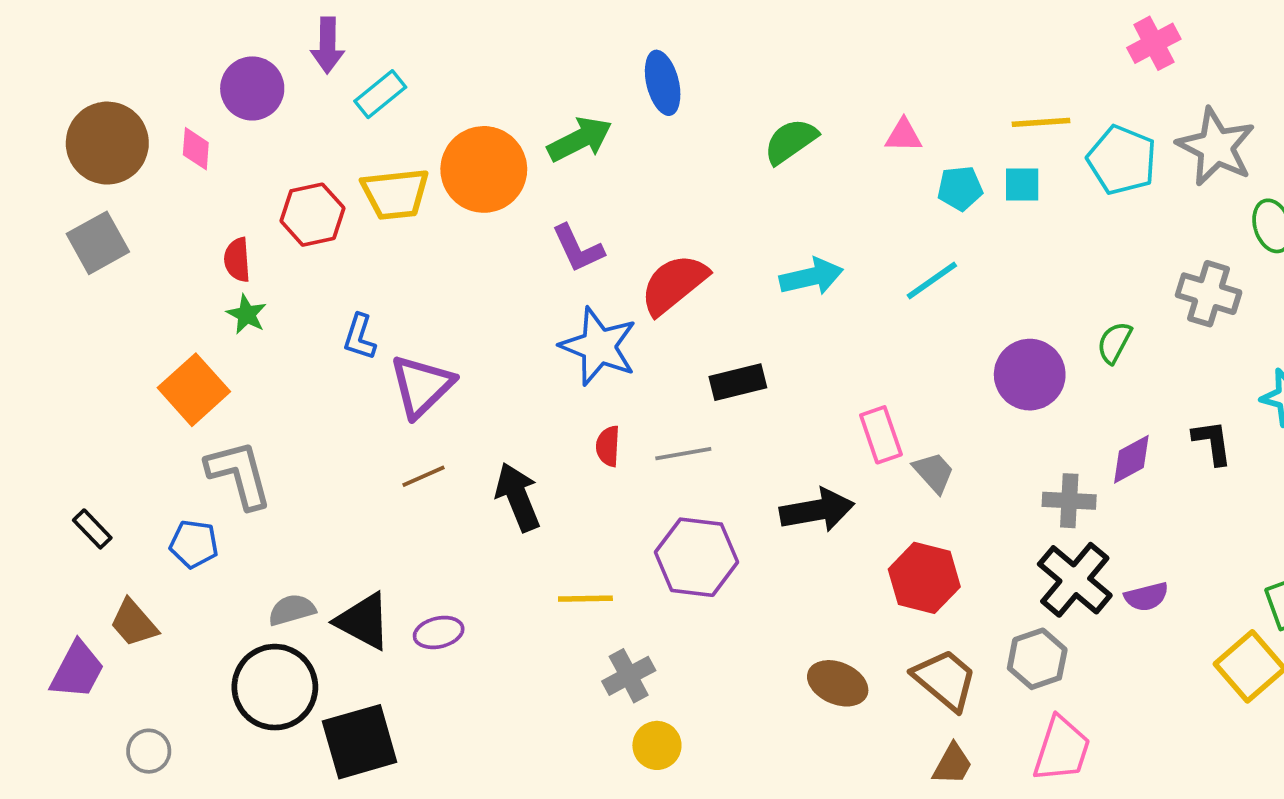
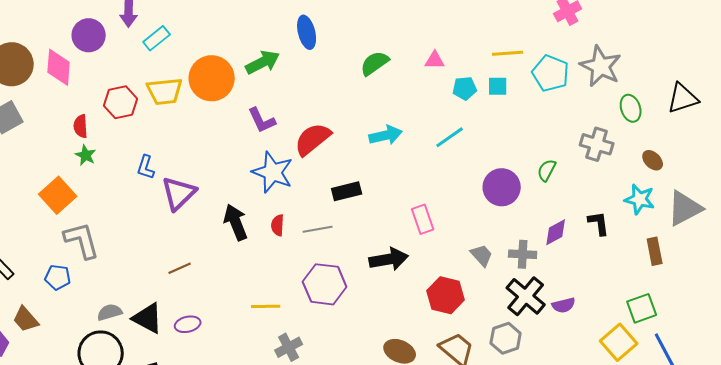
pink diamond: (196, 149) -> (59, 67), size x1.6
gray trapezoid: (934, 472) -> (482, 255), moved
brown line: (424, 476) -> (180, 268), moved
black arrow: (518, 497) -> (236, 222), moved

